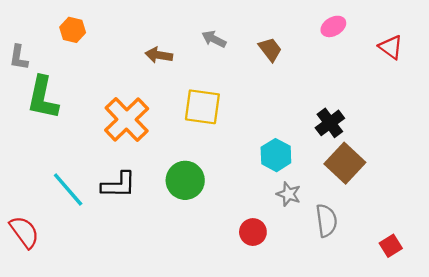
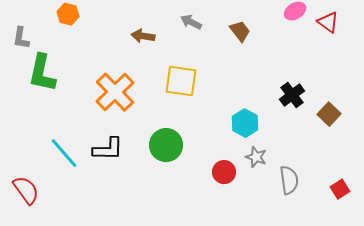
red triangle: (391, 47) -> (328, 22), moved
brown square: (345, 163) -> (329, 114), moved, size x0.7
red circle: (253, 232) -> (224, 172), moved
red square: (391, 246) -> (340, 189), moved

